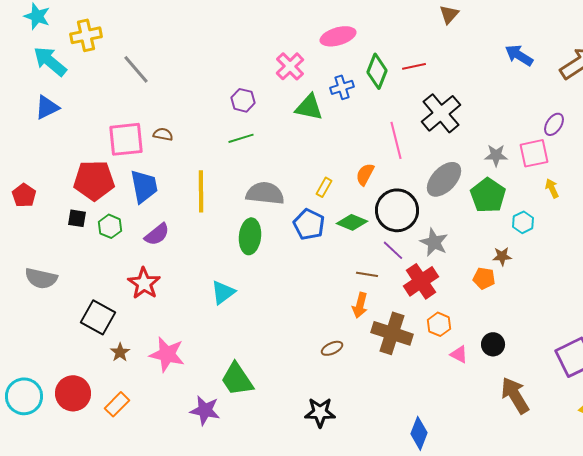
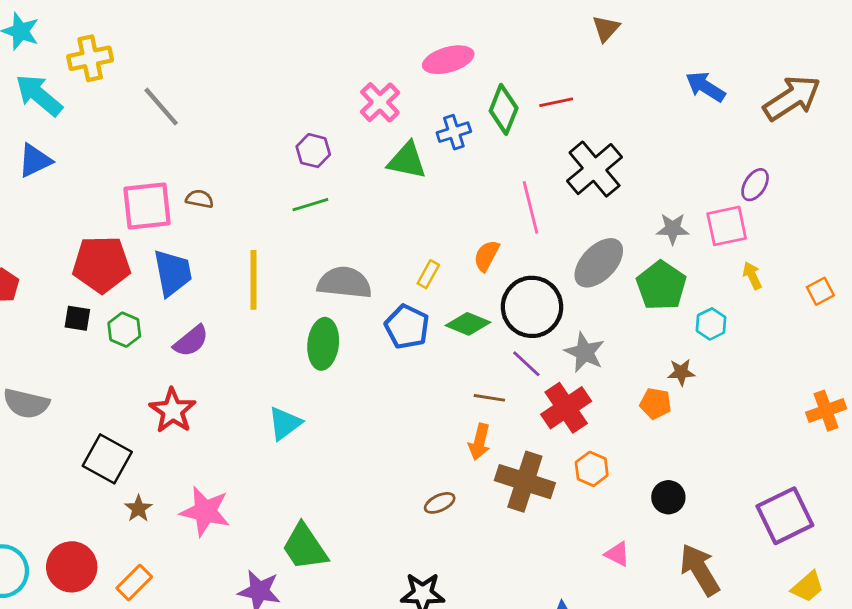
pink triangle: (459, 354) -> (617, 554), moved

